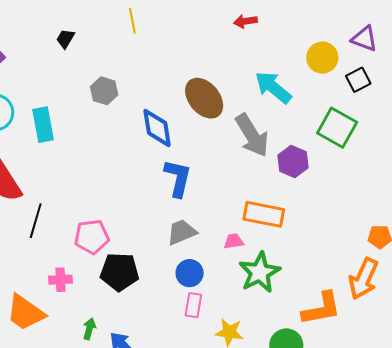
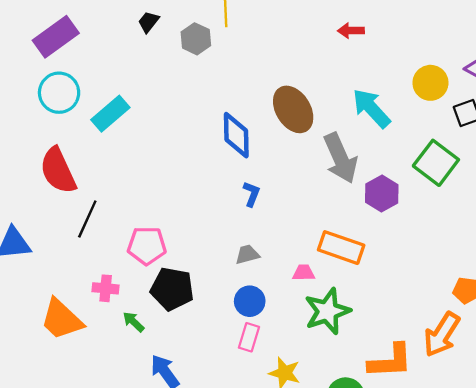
gray hexagon: (104, 91) -> (196, 39), moved
cyan rectangle: (43, 125) -> (110, 114), turned 52
blue L-shape: (178, 178) -> (252, 194), size x0.6
gray trapezoid: (182, 232) -> (247, 254), size x0.7
green arrow: (89, 329) -> (134, 322), moved, turned -70

